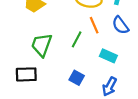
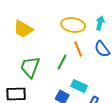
cyan rectangle: (108, 56) -> (79, 86), moved

